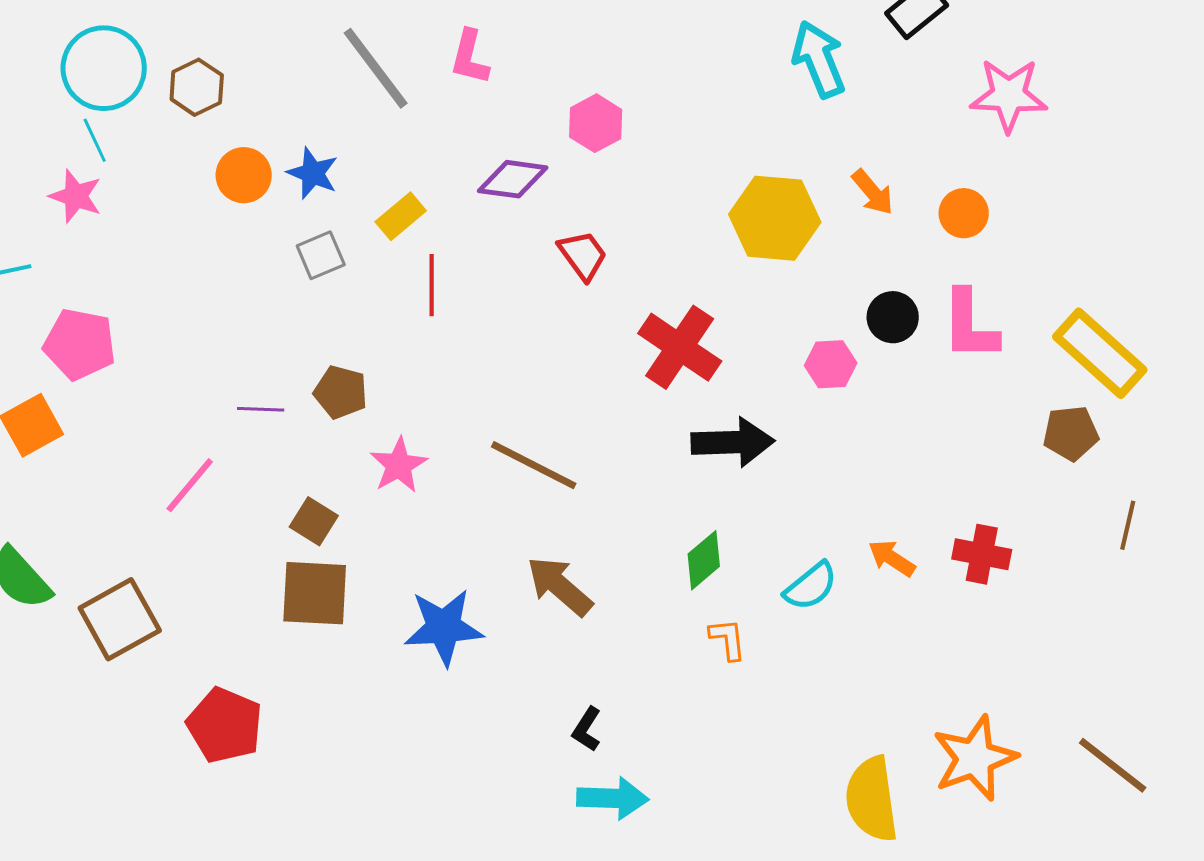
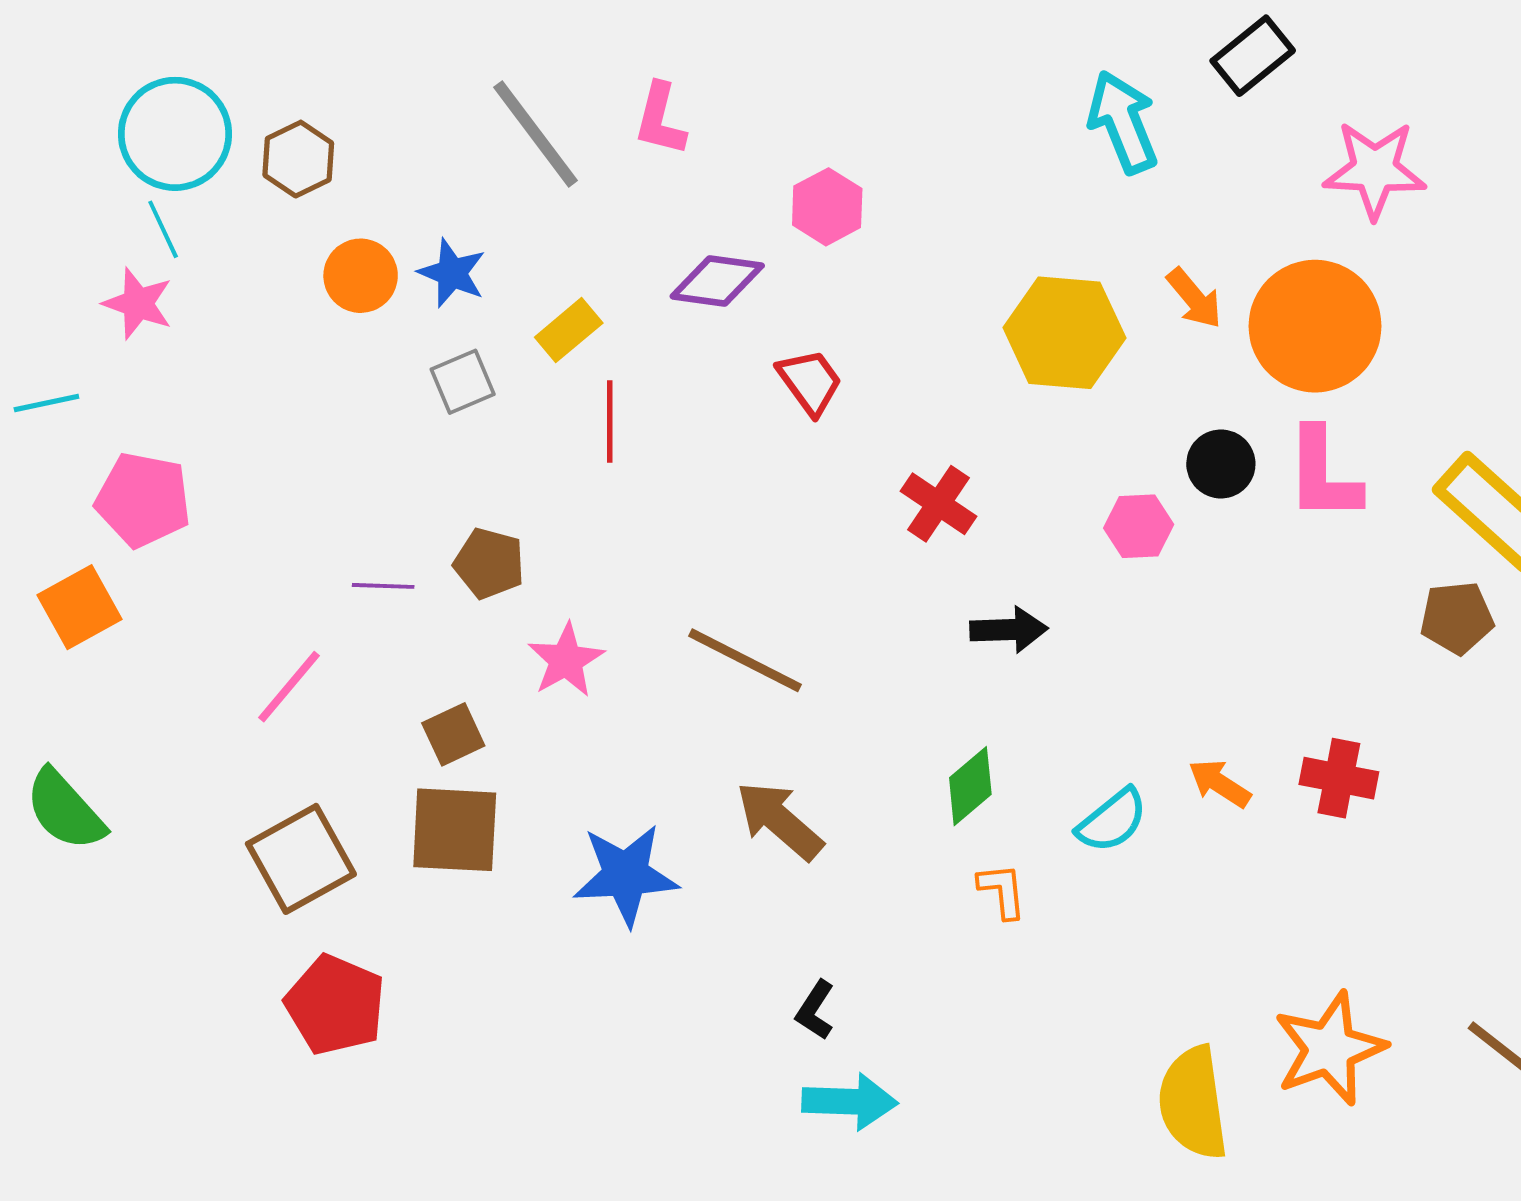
orange circle: (964, 213) -> (1315, 326), size x2.0
red cross: (680, 347) -> (939, 504), size x0.7
black arrow: (733, 442) -> (1009, 630), size x0.7
brown square: (314, 521) -> (453, 734), turned 33
brown square: (120, 619) -> (301, 859), moved

